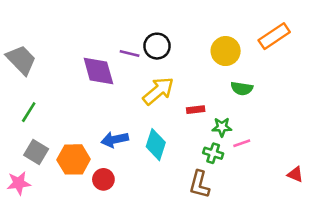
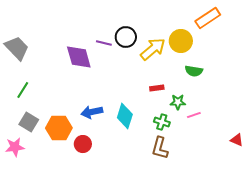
orange rectangle: (274, 36) -> (208, 18), moved
yellow arrow: (158, 91) -> (153, 49), moved
green cross: (213, 153) -> (162, 122), moved

